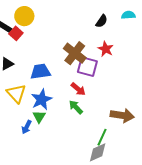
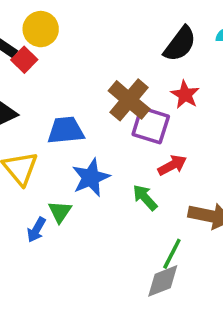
black semicircle: (102, 21) -> (180, 44), size x1.5
red arrow: (78, 89) -> (172, 165), moved, turned -70
blue star: (42, 99) -> (91, 178), moved
green arrow: (76, 107) -> (145, 198), moved

